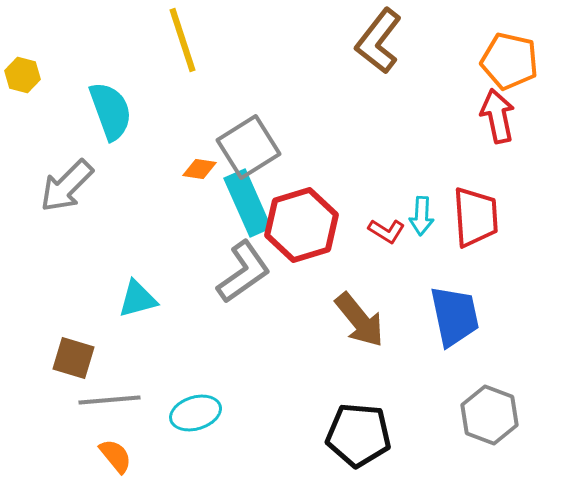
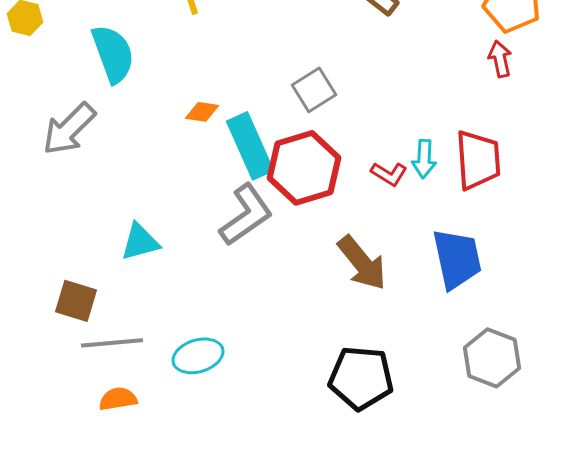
red arrow: (498, 116) -> (500, 59), size x0.7
gray square: (249, 147) -> (314, 90), moved, size x0.7
orange semicircle: (116, 456) -> (118, 399), turned -60

